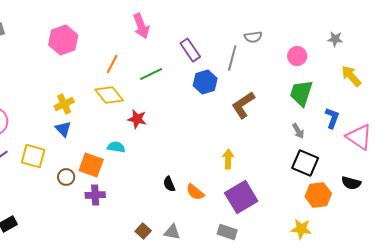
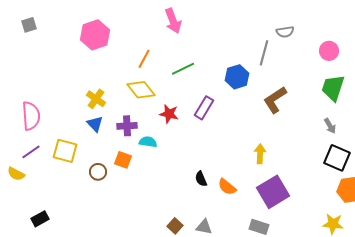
purple rectangle: (190, 50) -> (204, 108), moved, turned 65
yellow cross: (64, 104) -> (96, 99), turned -30
orange square: (91, 165) -> (123, 160), size x0.7
purple cross: (95, 195) -> (127, 126), moved

